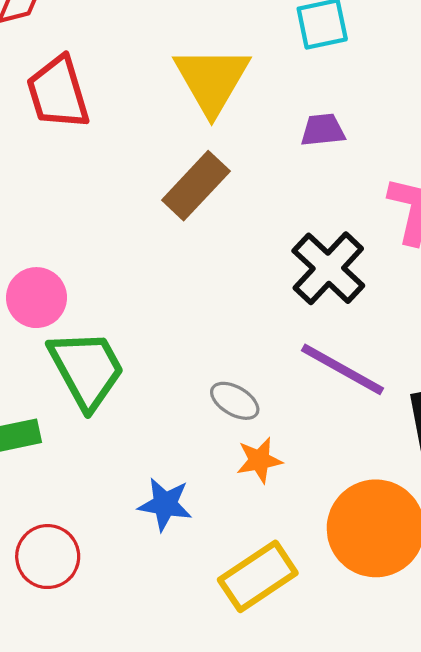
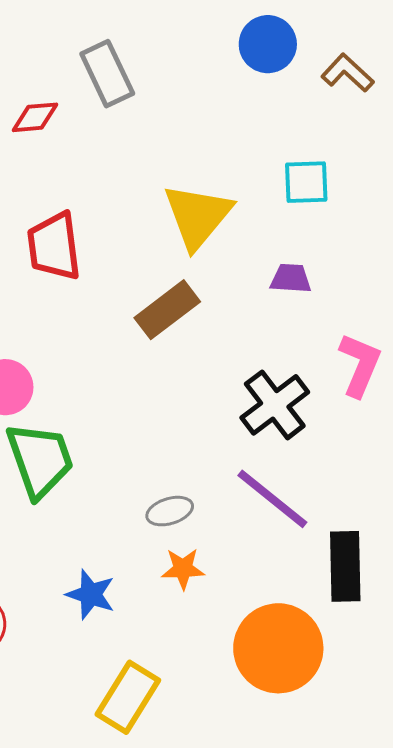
red trapezoid: (58, 93) -> (54, 246), moved
gray ellipse: (235, 401) -> (170, 511), turned -57
yellow rectangle: (258, 576) -> (128, 697), moved, turned -34

